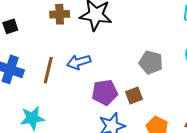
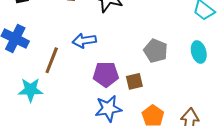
brown line: (48, 70) -> (52, 60), moved

